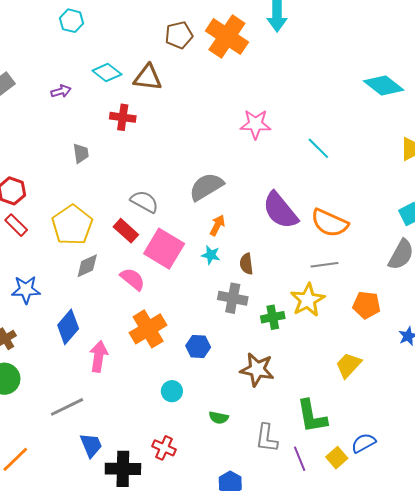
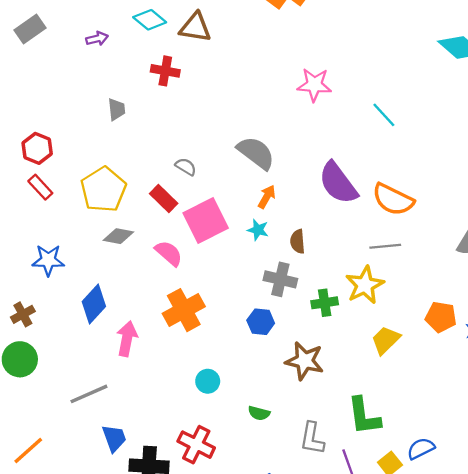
gray semicircle: (206, 187) -> (256, 153), turned 66
gray semicircle: (144, 202) -> (186, 167), size x0.7
pink square: (164, 249) -> (206, 221), turned 30
gray diamond: (87, 266) -> (118, 236), turned 32
orange pentagon: (367, 305) -> (441, 317), moved
blue hexagon: (198, 346) -> (261, 322), moved
yellow trapezoid: (348, 365) -> (386, 340), moved
red cross: (164, 448) -> (196, 445), size x1.4

